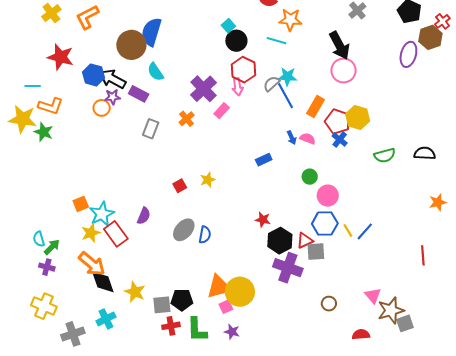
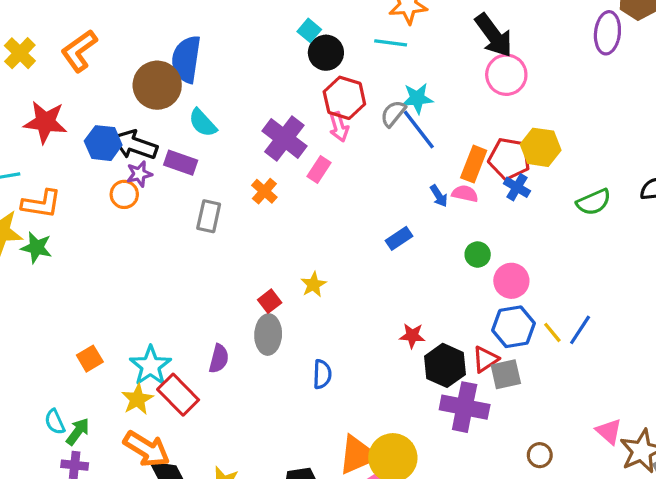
orange rectangle: (316, 107) -> (474, 164), moved
orange square: (81, 204) -> (90, 359), moved
gray ellipse: (184, 230) -> (268, 335), moved, turned -30

